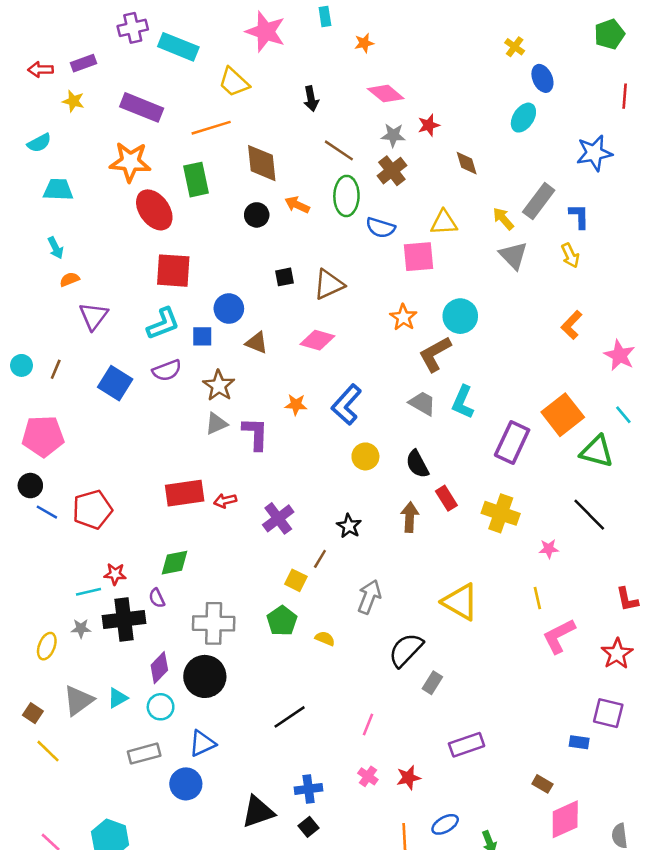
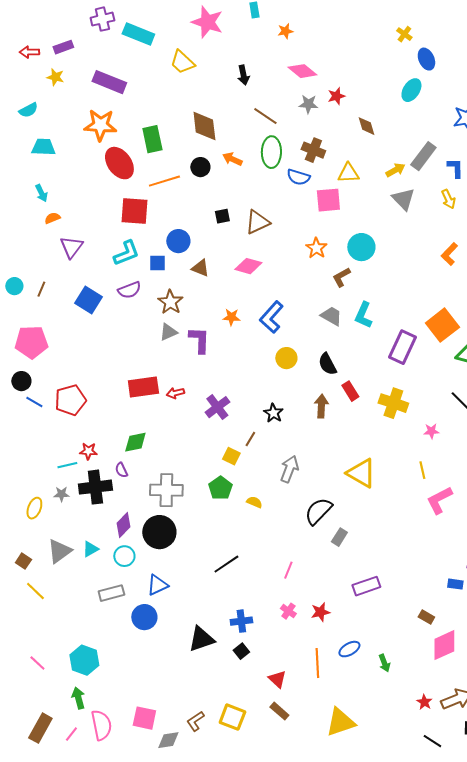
orange line: (211, 128) -> (164, 181), moved
brown cross: (392, 171) -> (313, 150), moved, turned -30
yellow arrow: (503, 219) -> (395, 170), turned 102
brown L-shape: (435, 354) -> (341, 277), size x0.7

